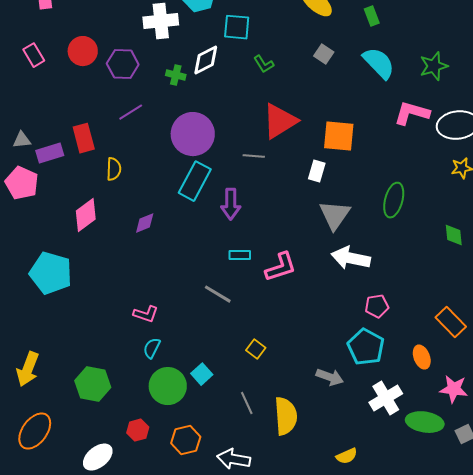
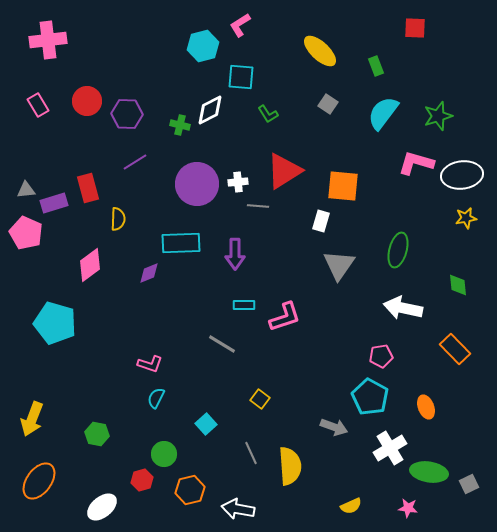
white cross: (161, 21) -> (238, 182), moved, size x0.6
cyan semicircle: (379, 63) -> (383, 113), turned -99
cyan rectangle: (195, 181) -> (181, 243), moved, turned 60
white arrow: (351, 258) -> (403, 308), moved
orange rectangle: (451, 322) -> (455, 349), moved
green hexagon: (93, 384) -> (97, 434), size x0.7
green circle: (168, 386) -> (164, 454), moved, size x0.7
pink star: (454, 389) -> (408, 508), moved, size x0.7

